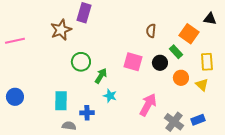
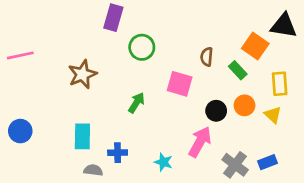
black triangle: (210, 19) -> (284, 26), size x1.5
brown star: (61, 30) -> (82, 74), moved
brown semicircle: (151, 31) -> (207, 57), moved
green circle: (81, 62) -> (142, 47), moved
black circle: (160, 63) -> (216, 111), moved
cyan star: (110, 96) -> (163, 162), moved

